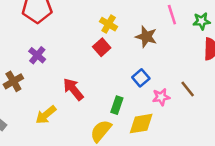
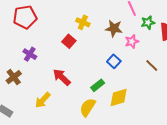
green star: (202, 21) -> (148, 23), moved
red square: (102, 47) -> (69, 41), moved
pink star: (161, 97) -> (132, 41), moved
green rectangle: (117, 105) -> (98, 85), turned 40

